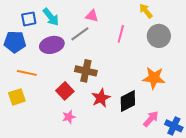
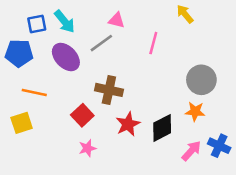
gray circle: (159, 36) -> (201, 80), moved
purple ellipse: (52, 45) -> (66, 57), turned 60
orange star: (154, 78) -> (195, 111), moved, size x0.7
blue cross: (174, 126) -> (219, 146), moved

